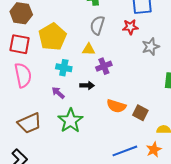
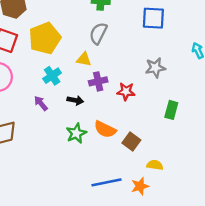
red star: (130, 27) -> (126, 91), moved
cyan cross: (64, 68) -> (52, 76), turned 35
green star: (70, 121) -> (76, 133), moved, size x0.7

